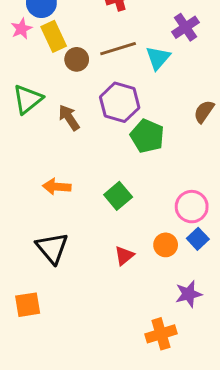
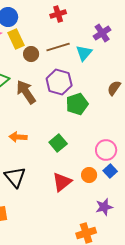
brown arrow: (69, 118) -> (26, 92), size x1.4
green pentagon: (147, 136) -> (77, 104), turned 30
red triangle: (124, 256) -> (62, 182), size x1.5

